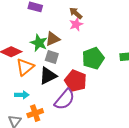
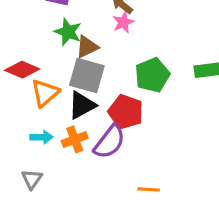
green star: (39, 43) -> (68, 32), moved
gray square: (52, 57) -> (87, 75), size x1.6
orange cross: (35, 113) -> (75, 139), moved

